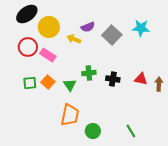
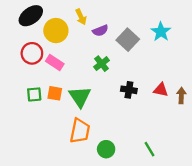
cyan star: (141, 28) -> (161, 32), turned 30
yellow arrow: (74, 39) -> (81, 17), moved, turned -136
green cross: (89, 73) -> (102, 64), moved, turned -32
orange square: (48, 82) -> (55, 93), turned -32
green triangle: (70, 85) -> (80, 97), size x1.5

